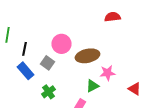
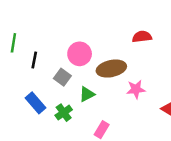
red semicircle: (112, 17) -> (142, 37), moved
blue rectangle: (26, 71) -> (35, 103), moved
green triangle: (92, 86) -> (87, 94), moved

